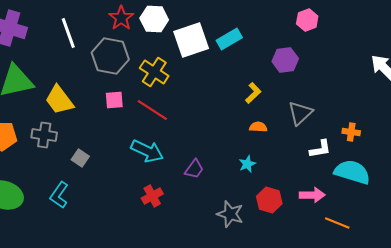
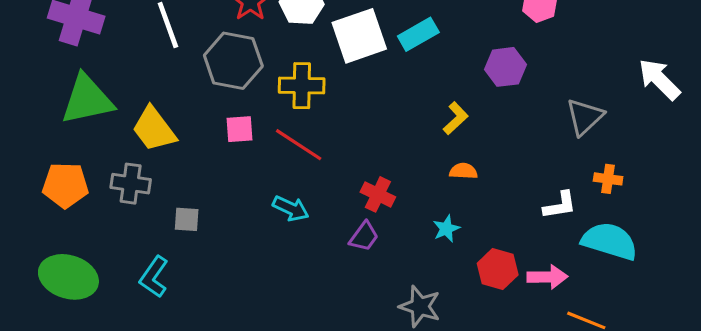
yellow cross: (154, 72) -> (302, 86), turned -32
gray triangle: (300, 113) -> (585, 117), moved
cyan arrow: (147, 151) -> (291, 208), size x0.7
gray square: (80, 158) -> (187, 219), turned -30
red cross: (152, 196) -> (378, 194), moved, turned -35
red hexagon: (269, 200) -> (498, 269), moved

